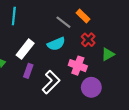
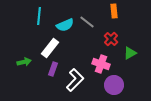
orange rectangle: (83, 16) -> (114, 11), moved, turned 40
cyan semicircle: (56, 44) -> (65, 25), moved

